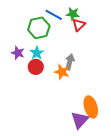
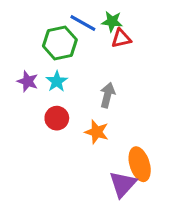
red triangle: (79, 25) -> (121, 38), turned 32
red circle: (36, 67) -> (57, 118), moved
orange star: (62, 72) -> (97, 132), moved

